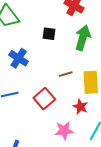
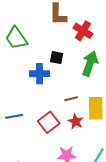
blue cross: (19, 58) -> (40, 74), moved, turned -36
red star: (80, 107) -> (76, 121), moved

